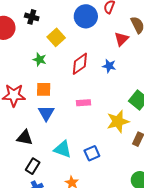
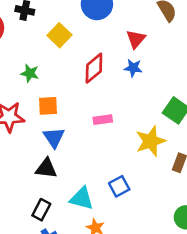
red triangle: (121, 39) -> (136, 39), moved
green star: (40, 60) -> (30, 73), moved
black triangle: (25, 138) -> (46, 168), moved
cyan triangle: (63, 149) -> (82, 198), moved

